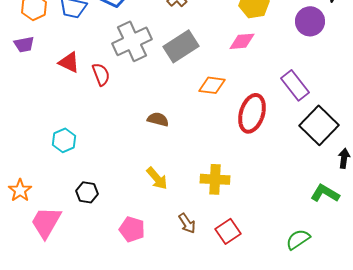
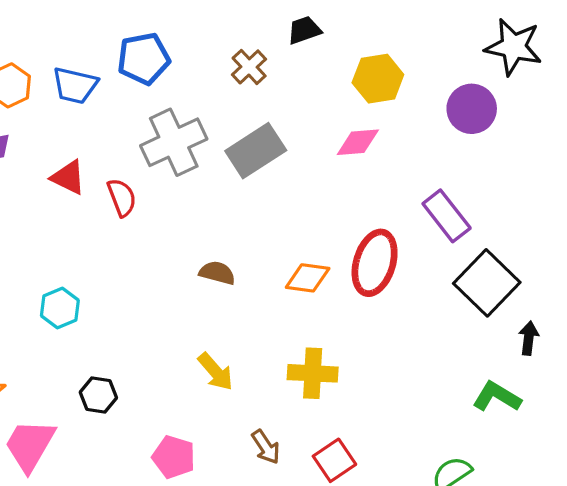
orange diamond: (212, 85) -> (308, 278), moved

